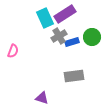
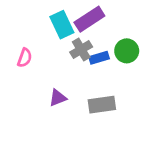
pink semicircle: (13, 51) -> (25, 58), moved
purple triangle: (42, 98) -> (58, 98), moved, turned -40

